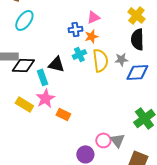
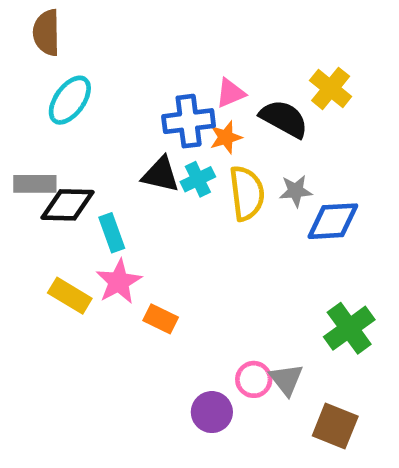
blue cross: (75, 29) -> (189, 121), size x1.5
black semicircle: (137, 39) -> (284, 119), moved, turned 120
black triangle: (56, 64) -> (161, 175), moved

